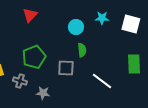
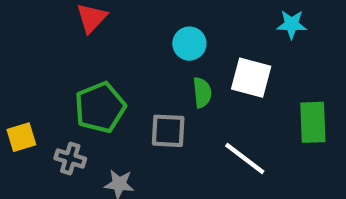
cyan star: (102, 18) -> (292, 24), moved
white square: (131, 24) -> (251, 78), moved

